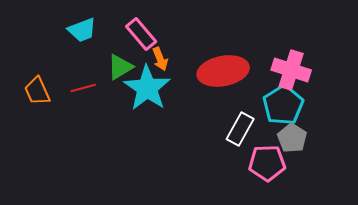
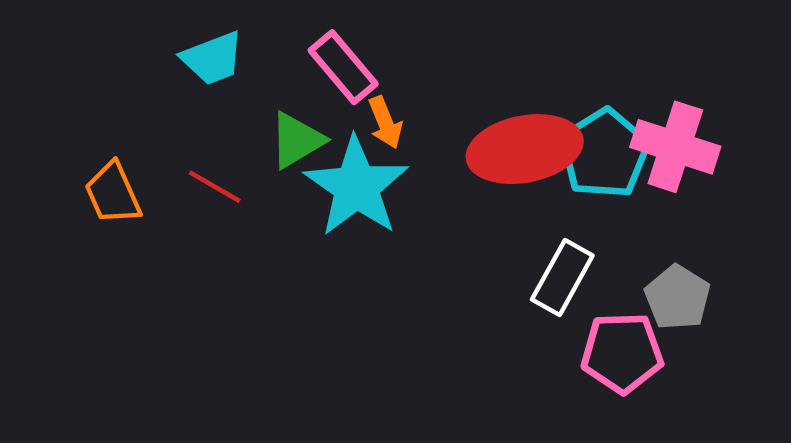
red line: (83, 88) -> (215, 187), turned 45
cyan pentagon: (283, 105) -> (604, 153), moved

